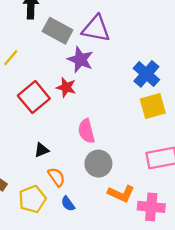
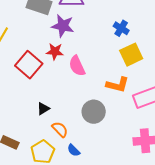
blue cross: (146, 74) -> (121, 28), size x0.7
pink semicircle: (86, 131) -> (77, 66), moved
orange L-shape: (121, 194) -> (118, 85), moved

